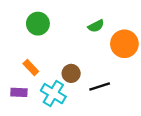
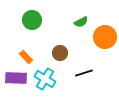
brown circle: (71, 73) -> (60, 53), moved
purple rectangle: (19, 92) -> (16, 78), size x1.5

